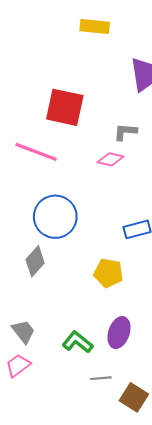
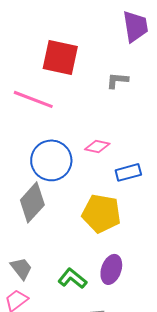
pink diamond: (110, 159) -> (97, 146), moved
gray diamond: (35, 261) -> (32, 202), size x1.4
yellow pentagon: (108, 273) -> (101, 213), size x1.4

